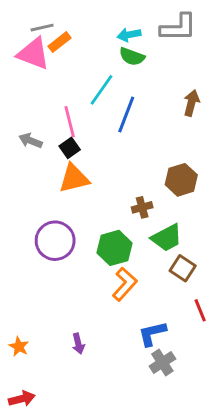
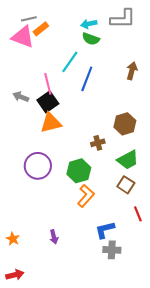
black square: (70, 148) -> (48, 102), size x1.5
green trapezoid: (167, 238) -> (128, 160), moved
gray cross: (162, 362) -> (112, 250), turned 36

